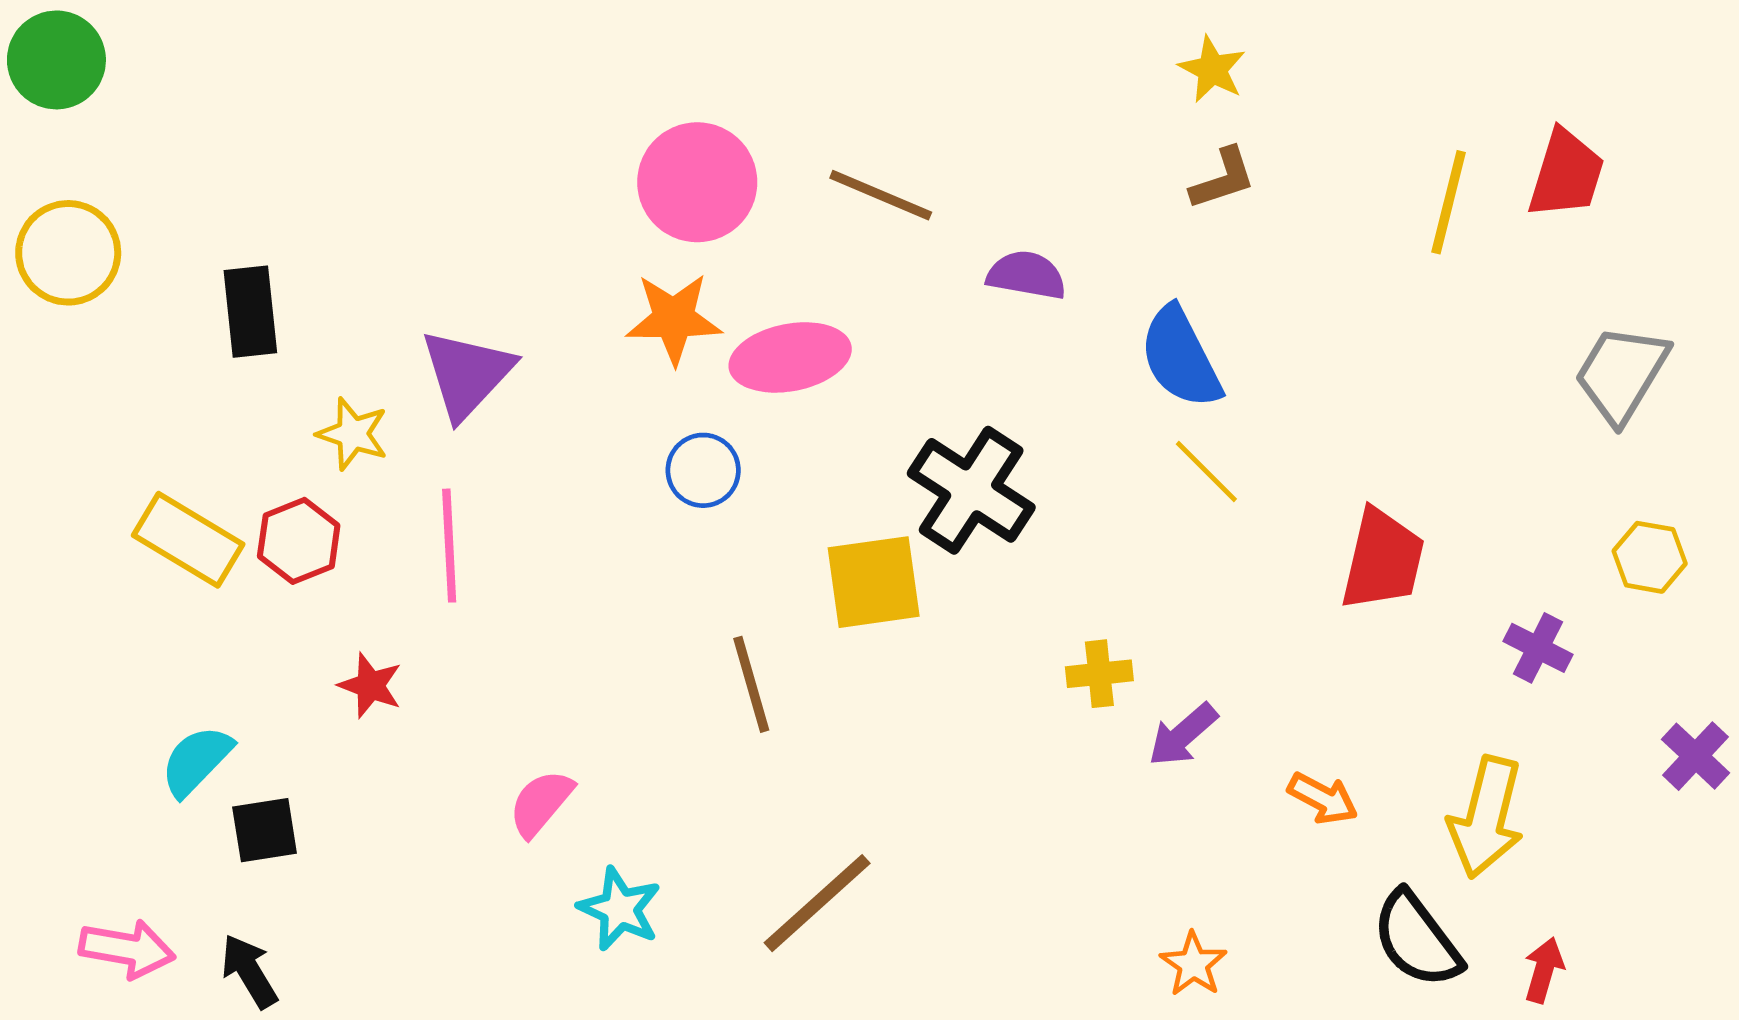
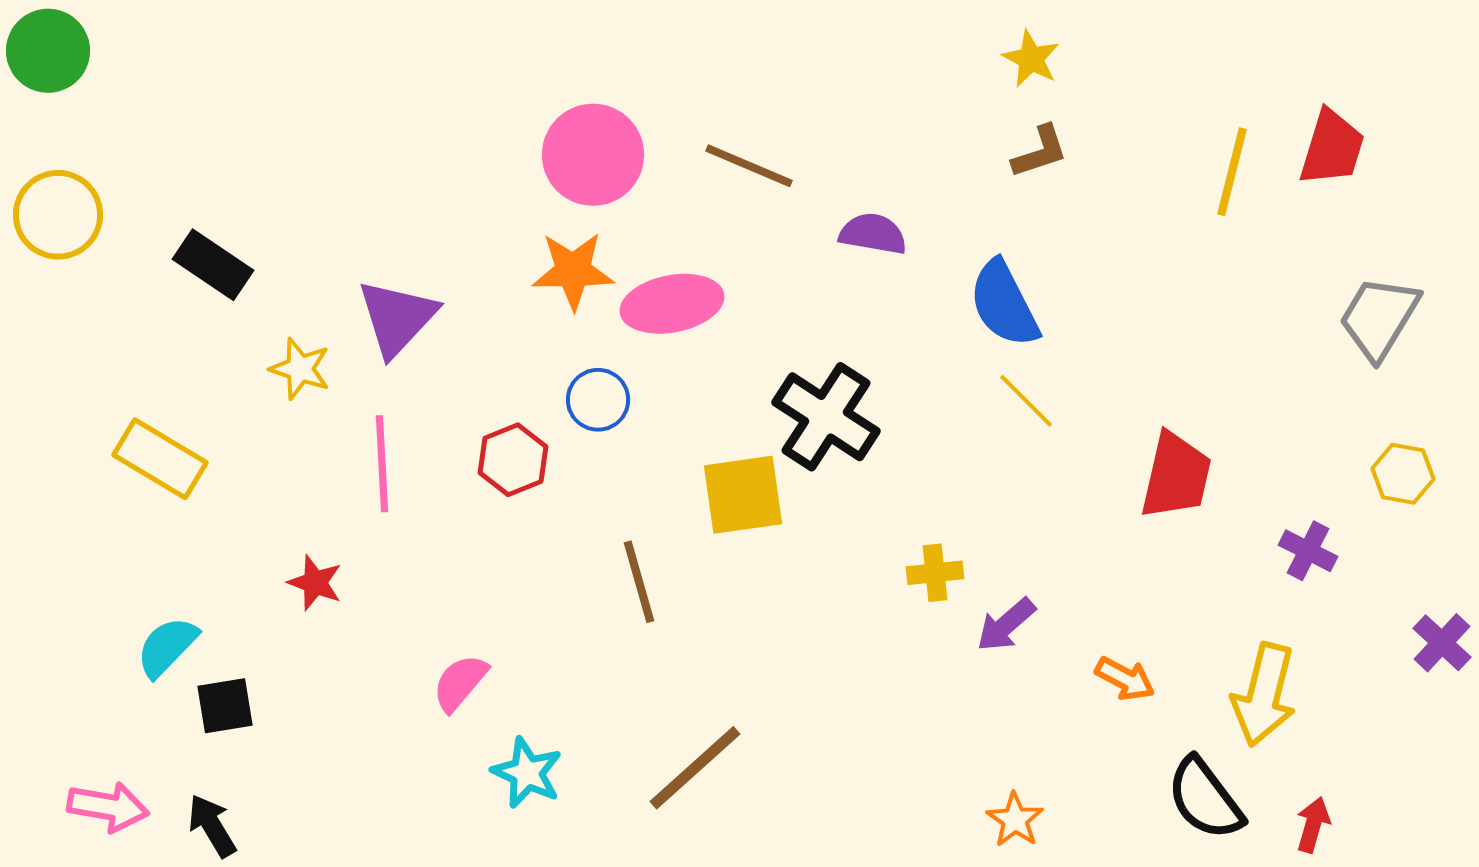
black rectangle: (250, 312) -> (213, 265), turned -50
red hexagon: (299, 541) -> (513, 460), moved

